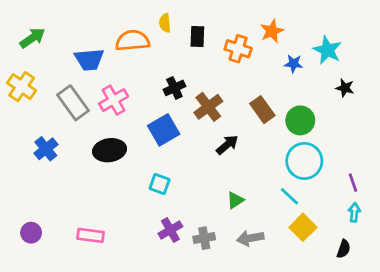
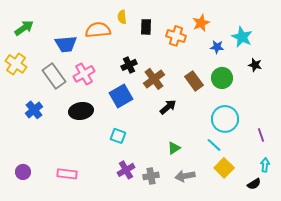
green circle: (300, 120) -> (222, 78), moved
cyan arrow: (354, 212) -> (265, 165), moved
black semicircle: (344, 249) -> (254, 184), turned 40

